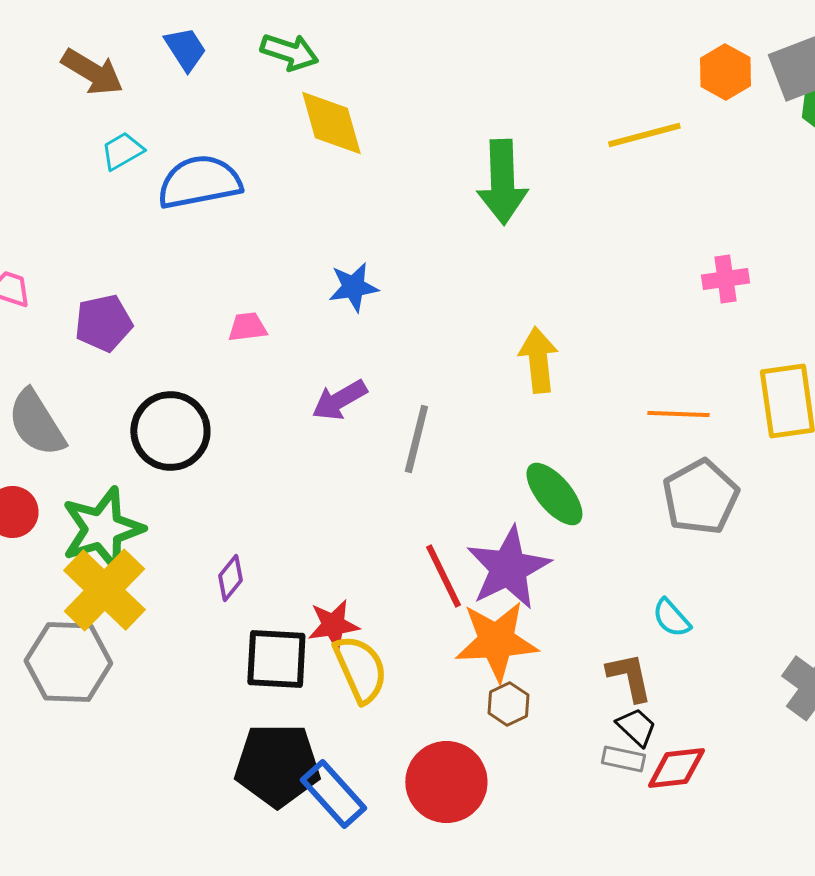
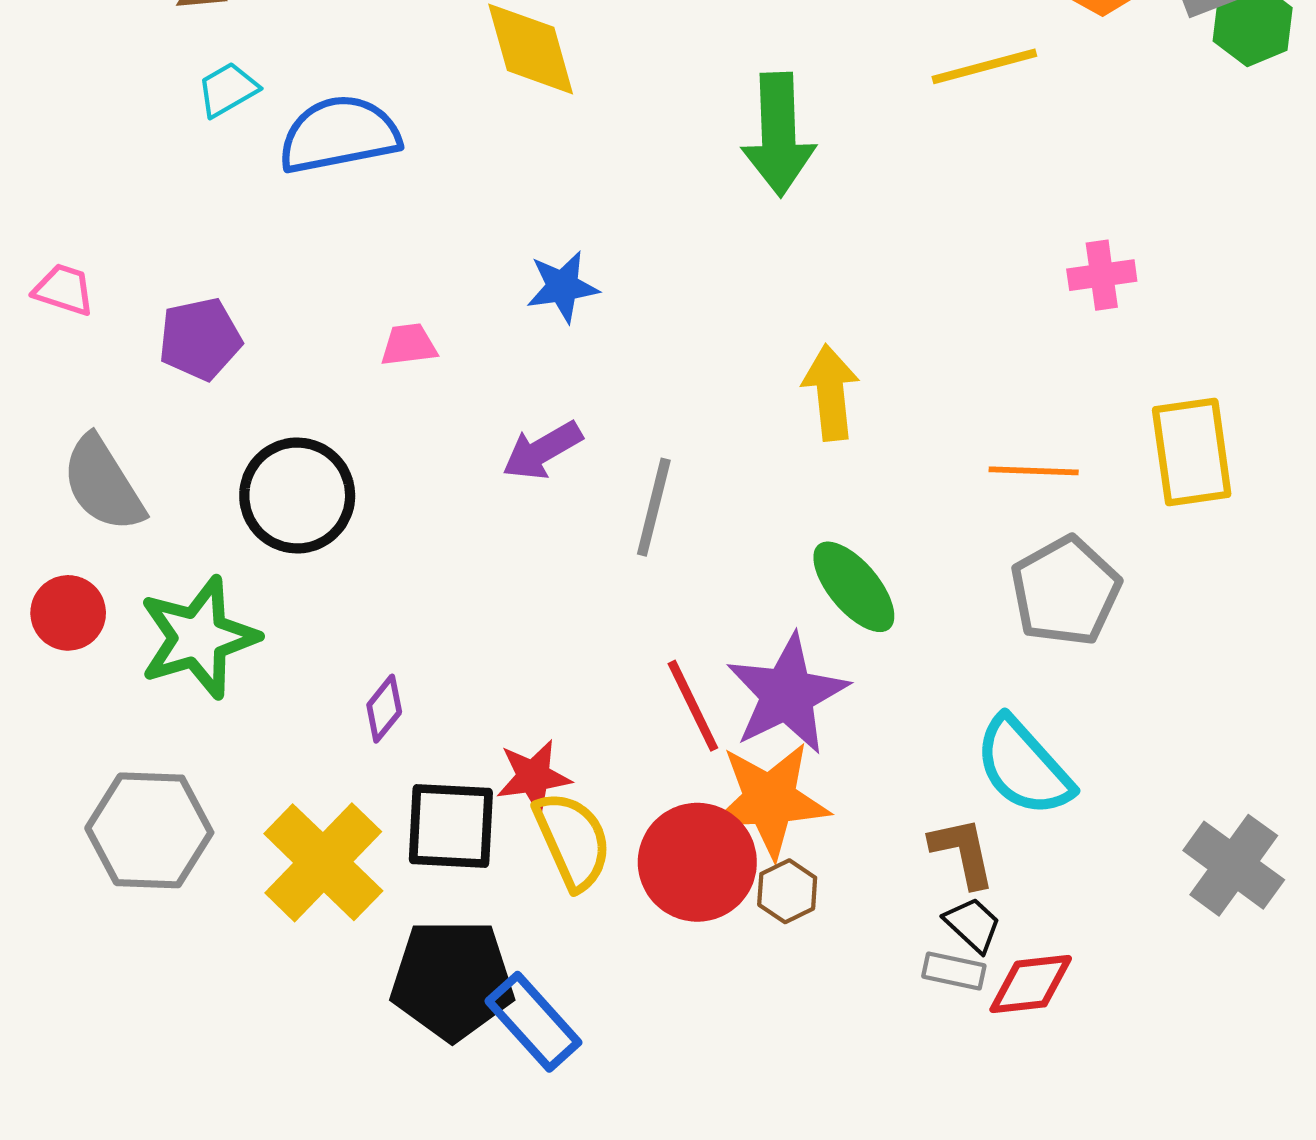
yellow cross: (104, 590) -> (323, 862), moved
cyan semicircle: (671, 618) -> (1023, 767), size x1.8
red circle: (446, 782) -> (697, 862), moved

